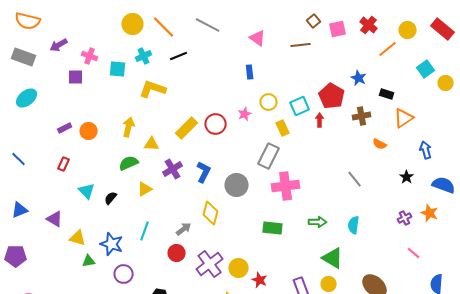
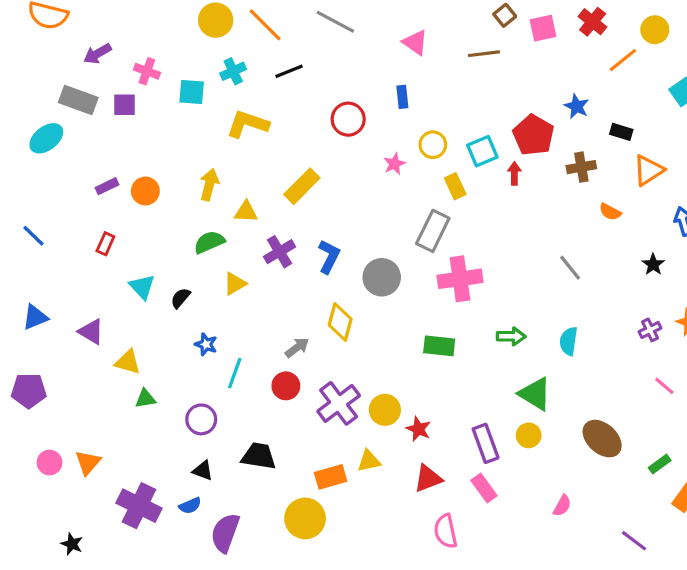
gray rectangle: (24, 57) -> (78, 100), moved
red circle: (216, 124) -> (348, 119), moved
cyan line: (145, 231) -> (235, 373), moved
blue star: (112, 244) -> (206, 344), moved, size x0.6

